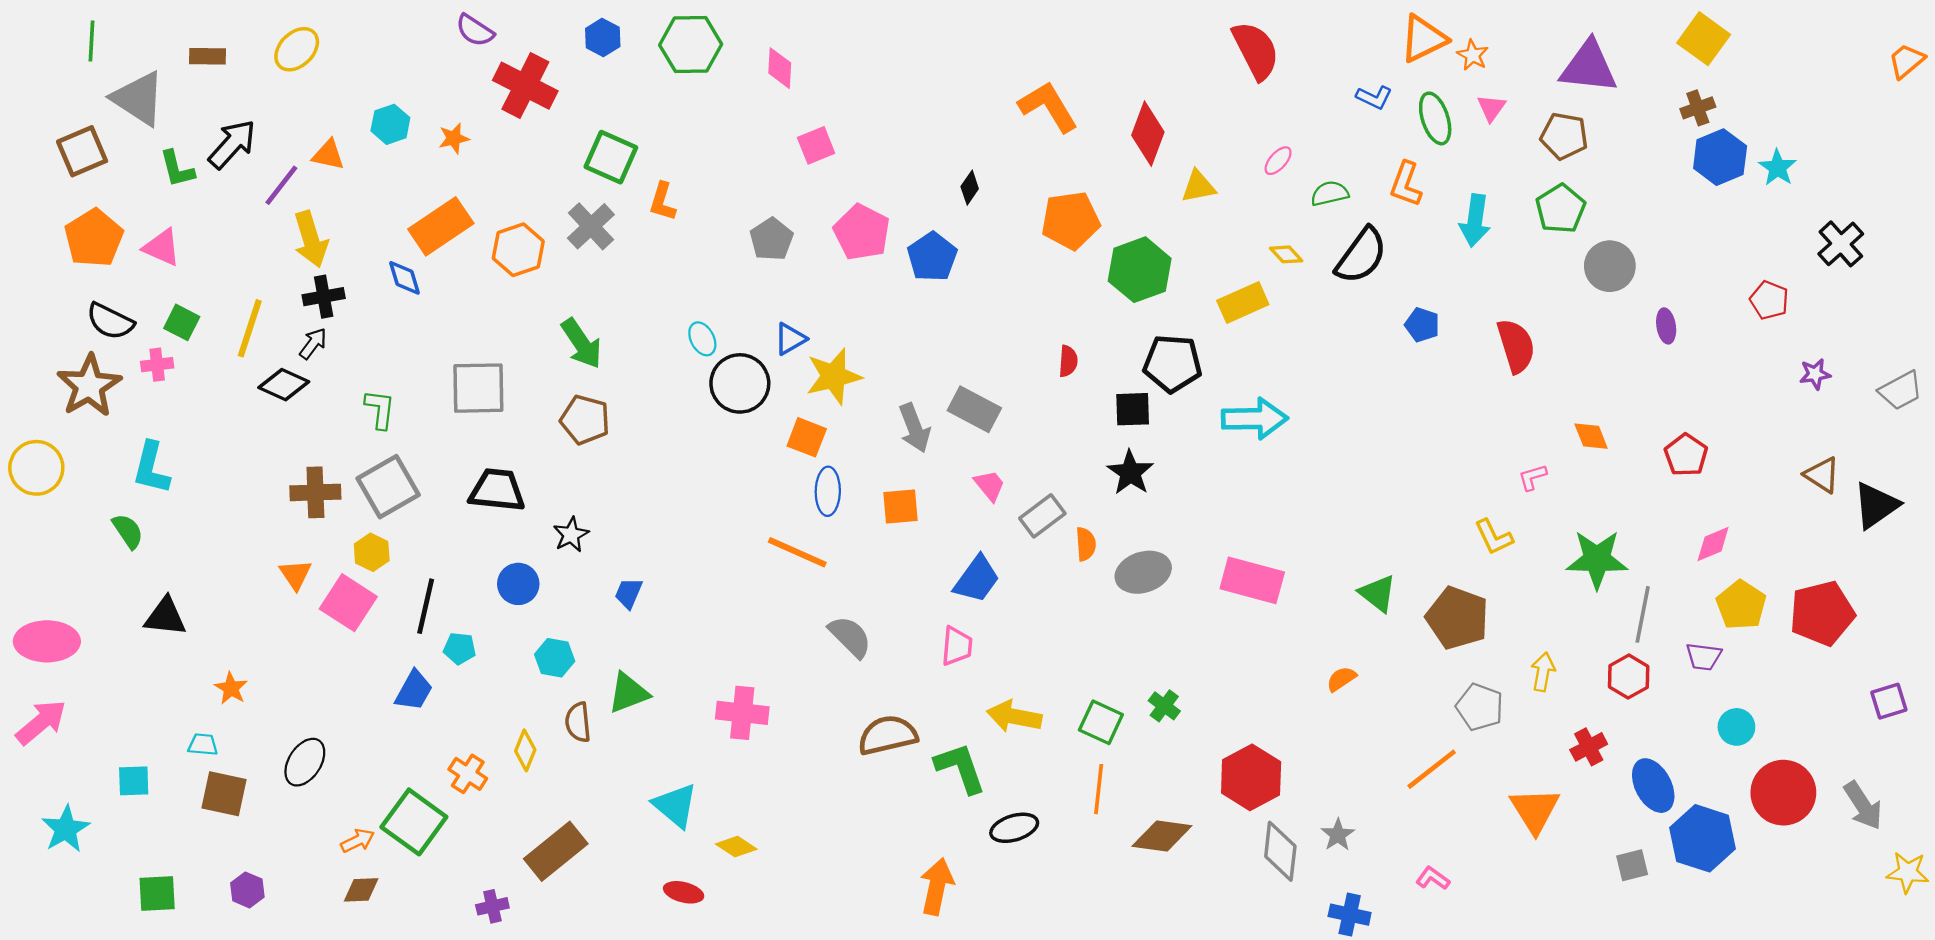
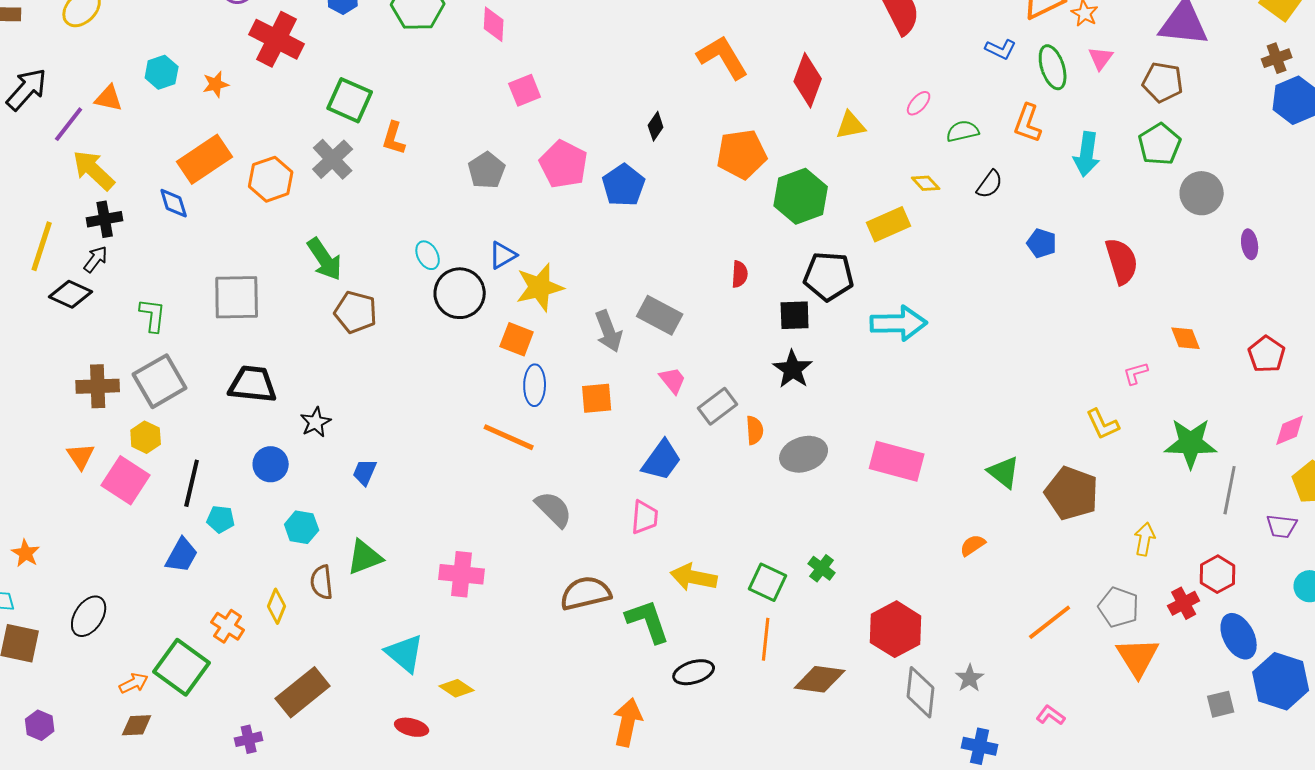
yellow arrow: (311, 239) -> (94, 170), turned 150
black semicircle: (1361, 256) -> (990, 184), size x0.6
brown pentagon: (585, 420) -> (356, 312), moved
red hexagon: (1629, 677) -> (1218, 574), moved
gray pentagon: (1480, 707) -> (1119, 607), moved

